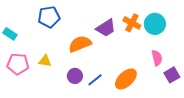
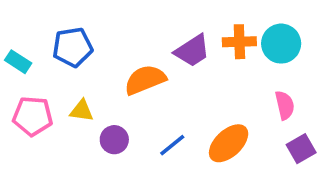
blue pentagon: (49, 17) -> (73, 47), moved
orange cross: (132, 23) -> (239, 42), turned -30
purple square: (172, 75) -> (301, 149), moved
purple circle: (75, 76) -> (114, 140), moved

